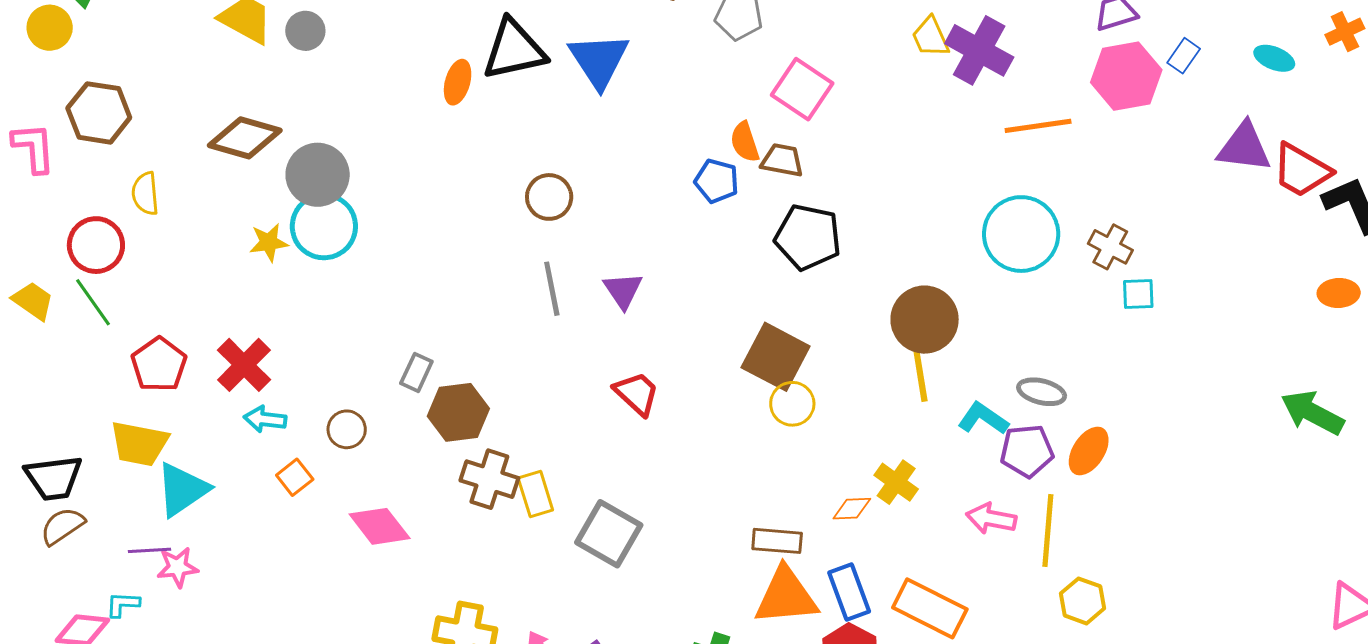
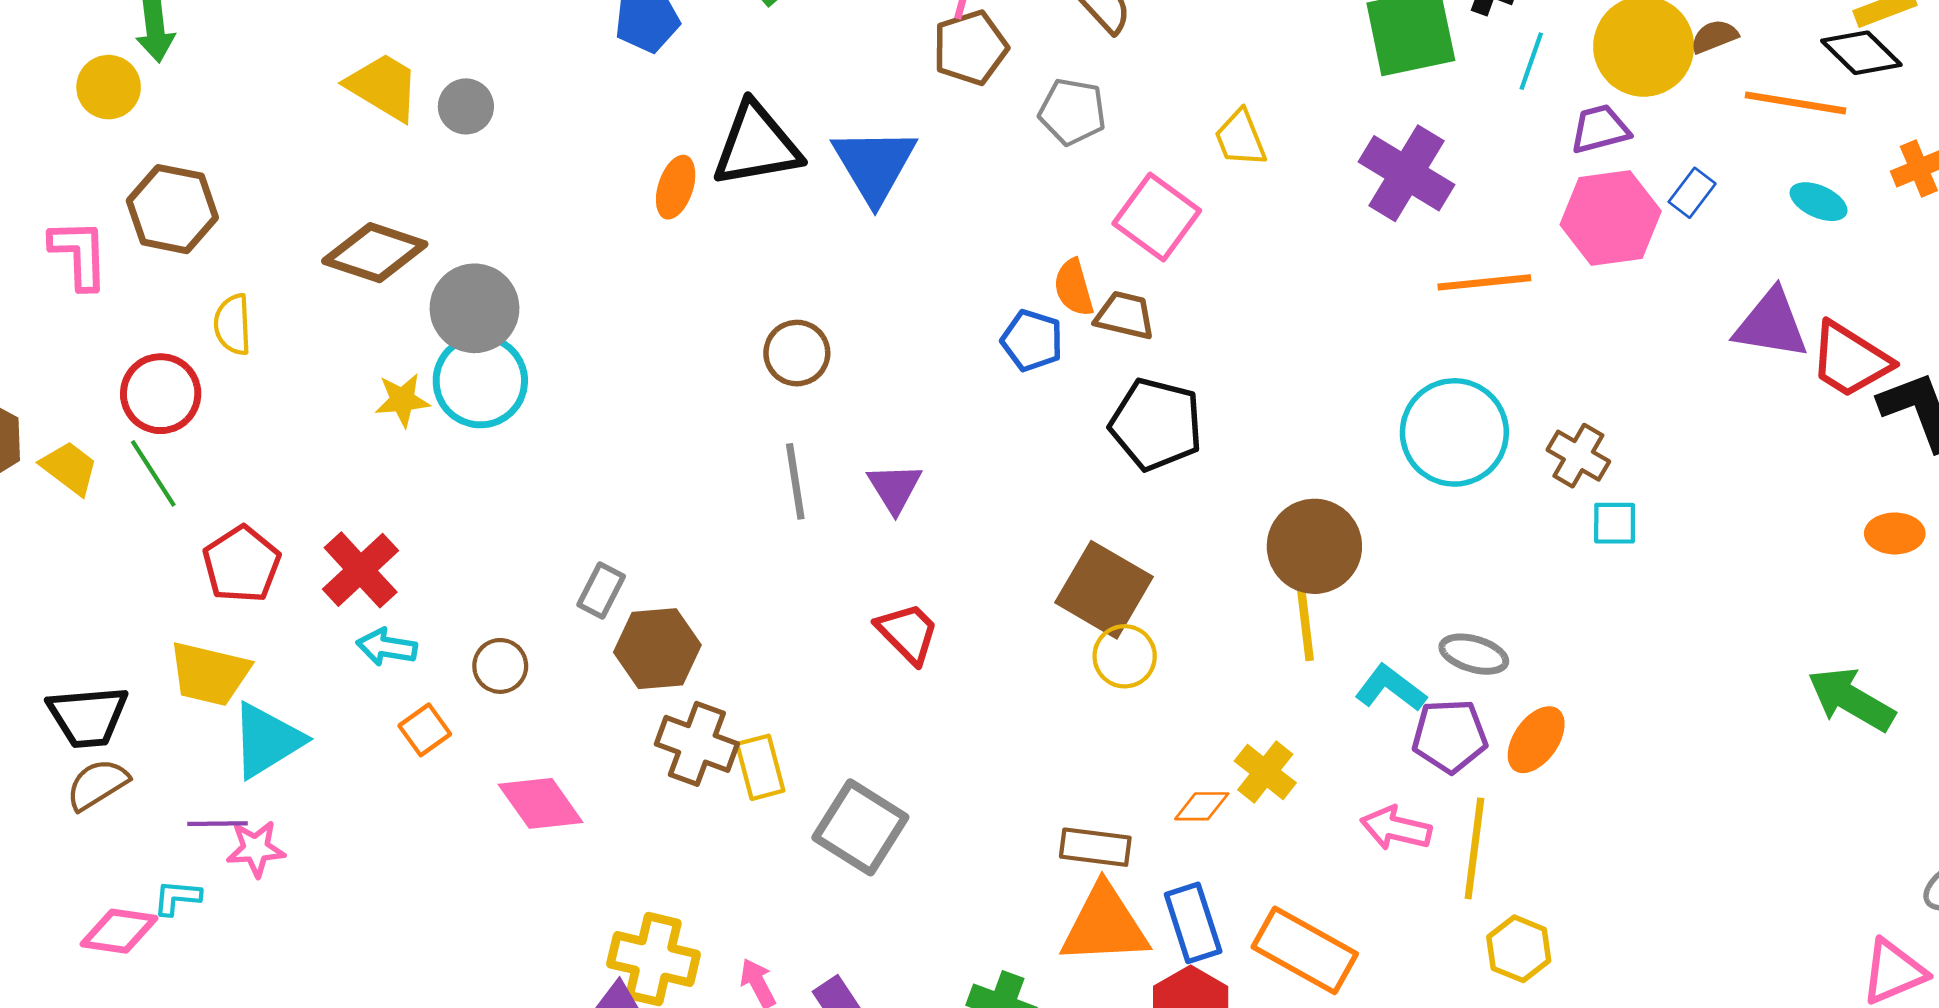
yellow trapezoid: (930, 37) -> (1240, 138), moved

